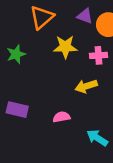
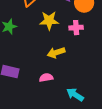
yellow arrow: (86, 86) -> (56, 53), moved

